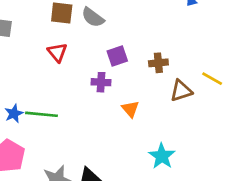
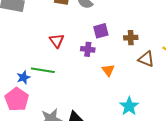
red triangle: (57, 52) -> (57, 41), moved
brown triangle: (181, 91) -> (146, 59), turned 36
blue star: (14, 114) -> (23, 77), moved

